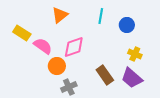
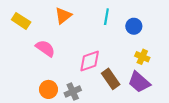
yellow rectangle: (22, 33) -> (21, 21), moved
pink diamond: (74, 47) -> (90, 61), moved
orange circle: (57, 66) -> (48, 89), moved

